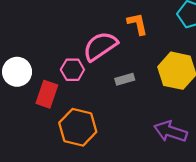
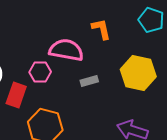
pink semicircle: (100, 46) -> (66, 50), turned 44

